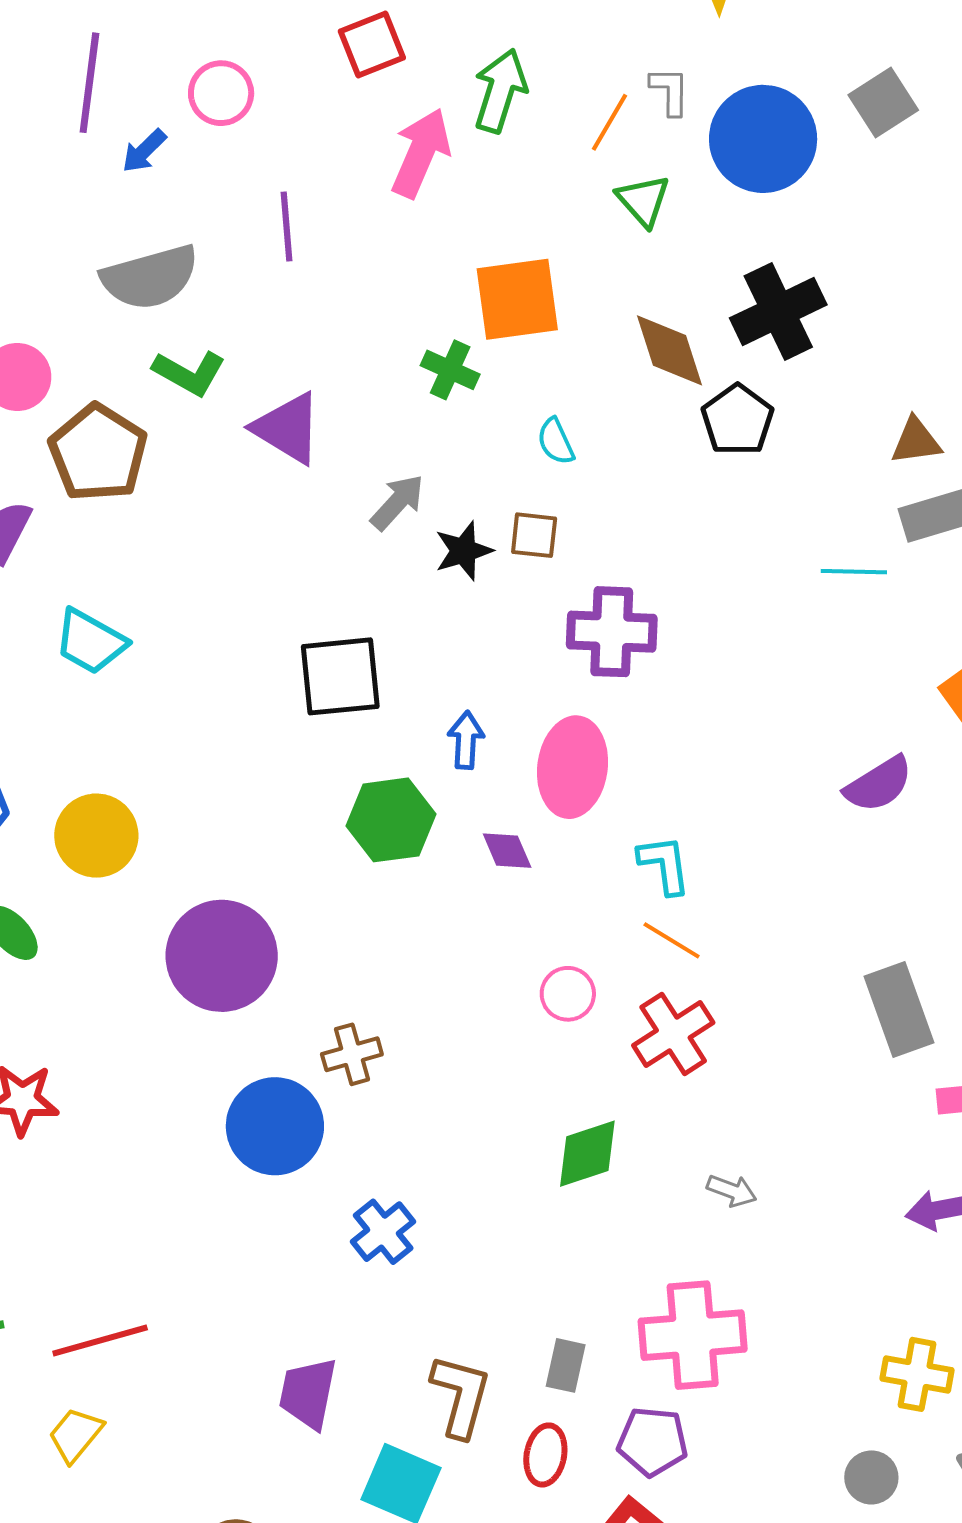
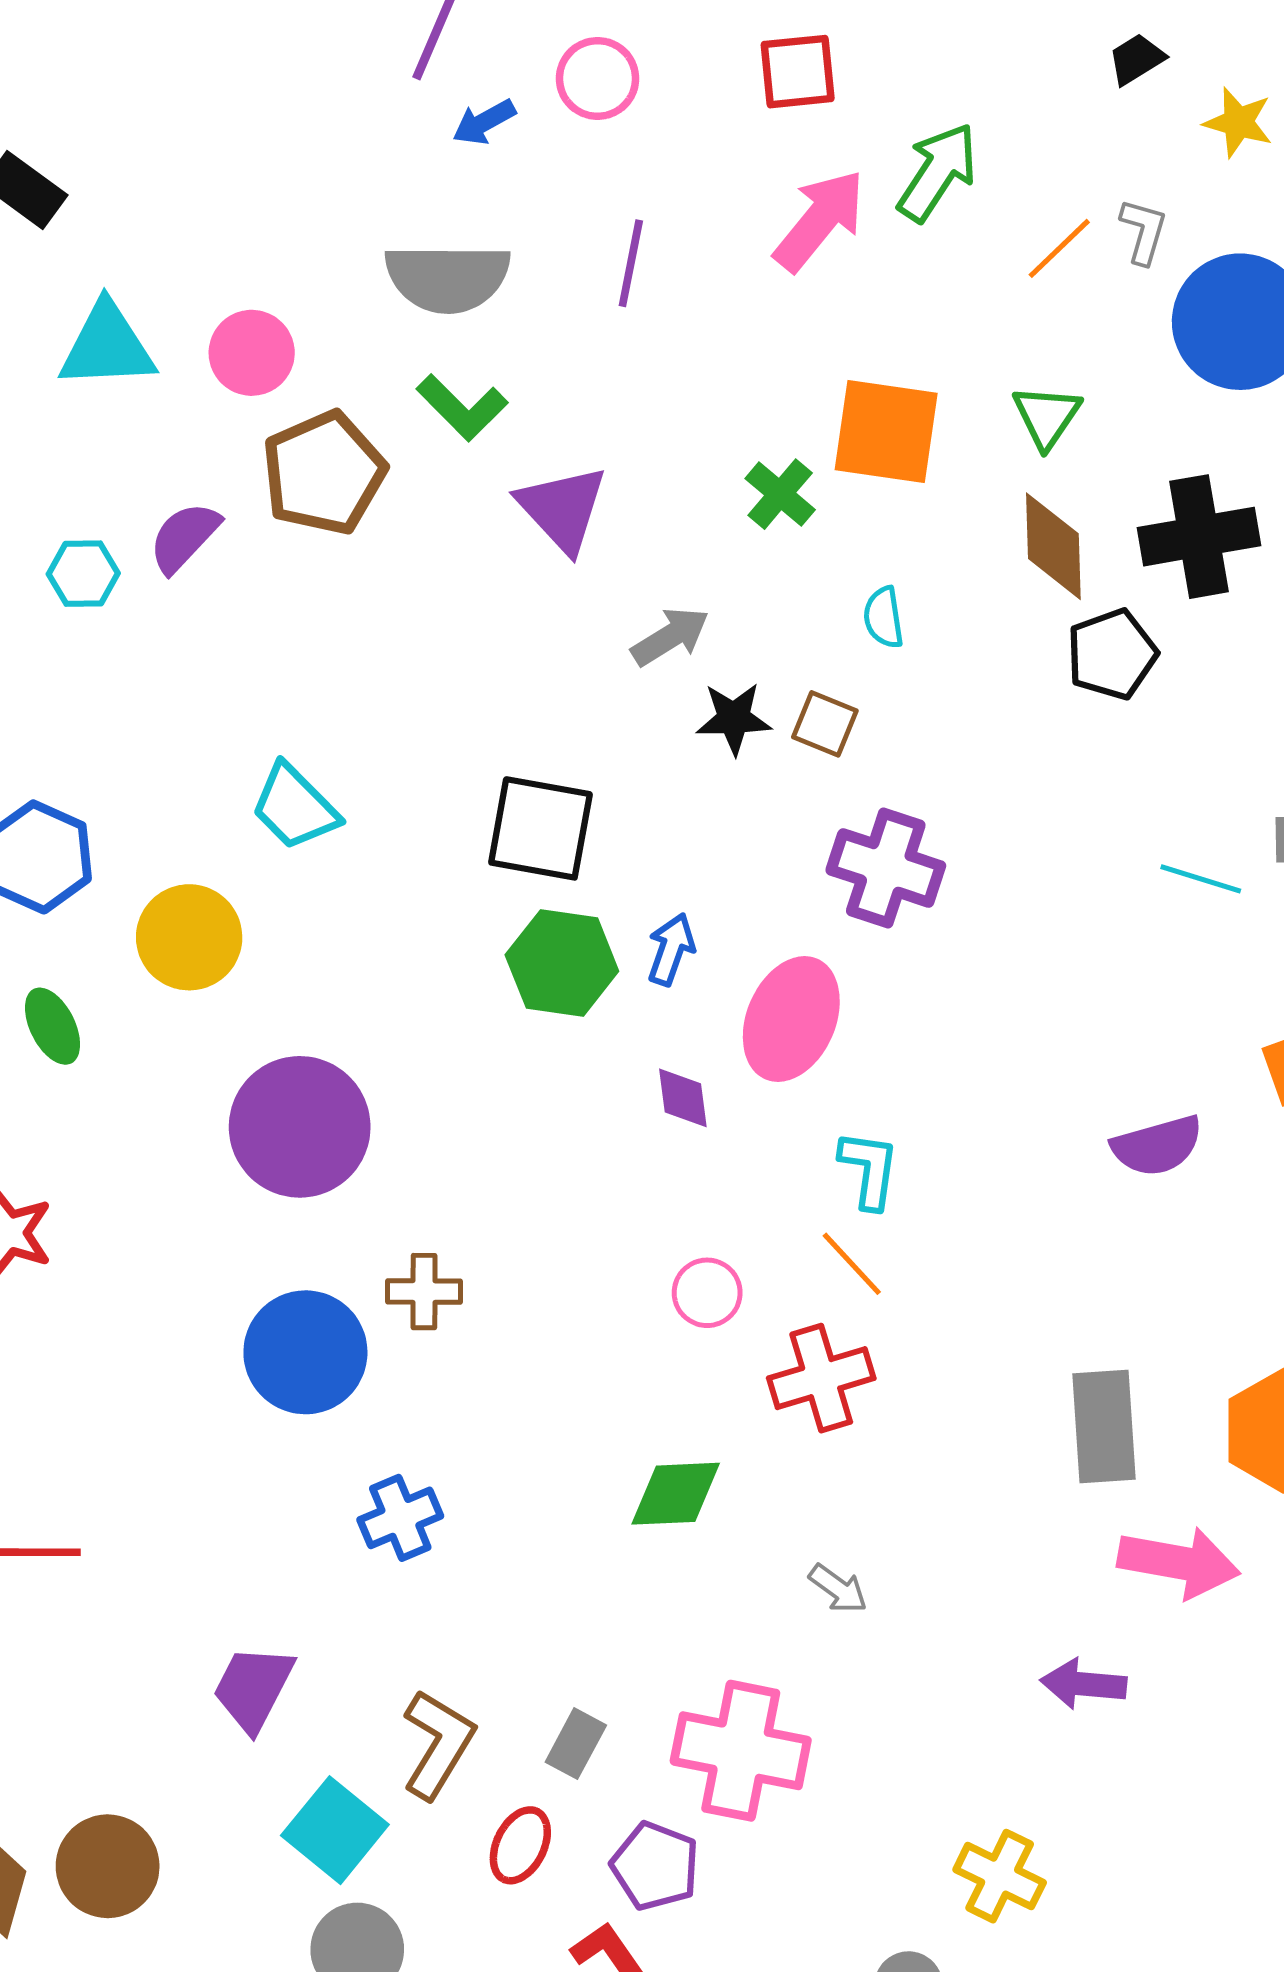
green triangle: (643, 201) -> (1047, 416), moved
cyan trapezoid: (90, 642) -> (295, 807), moved
green hexagon: (391, 820) -> (562, 963), moved

